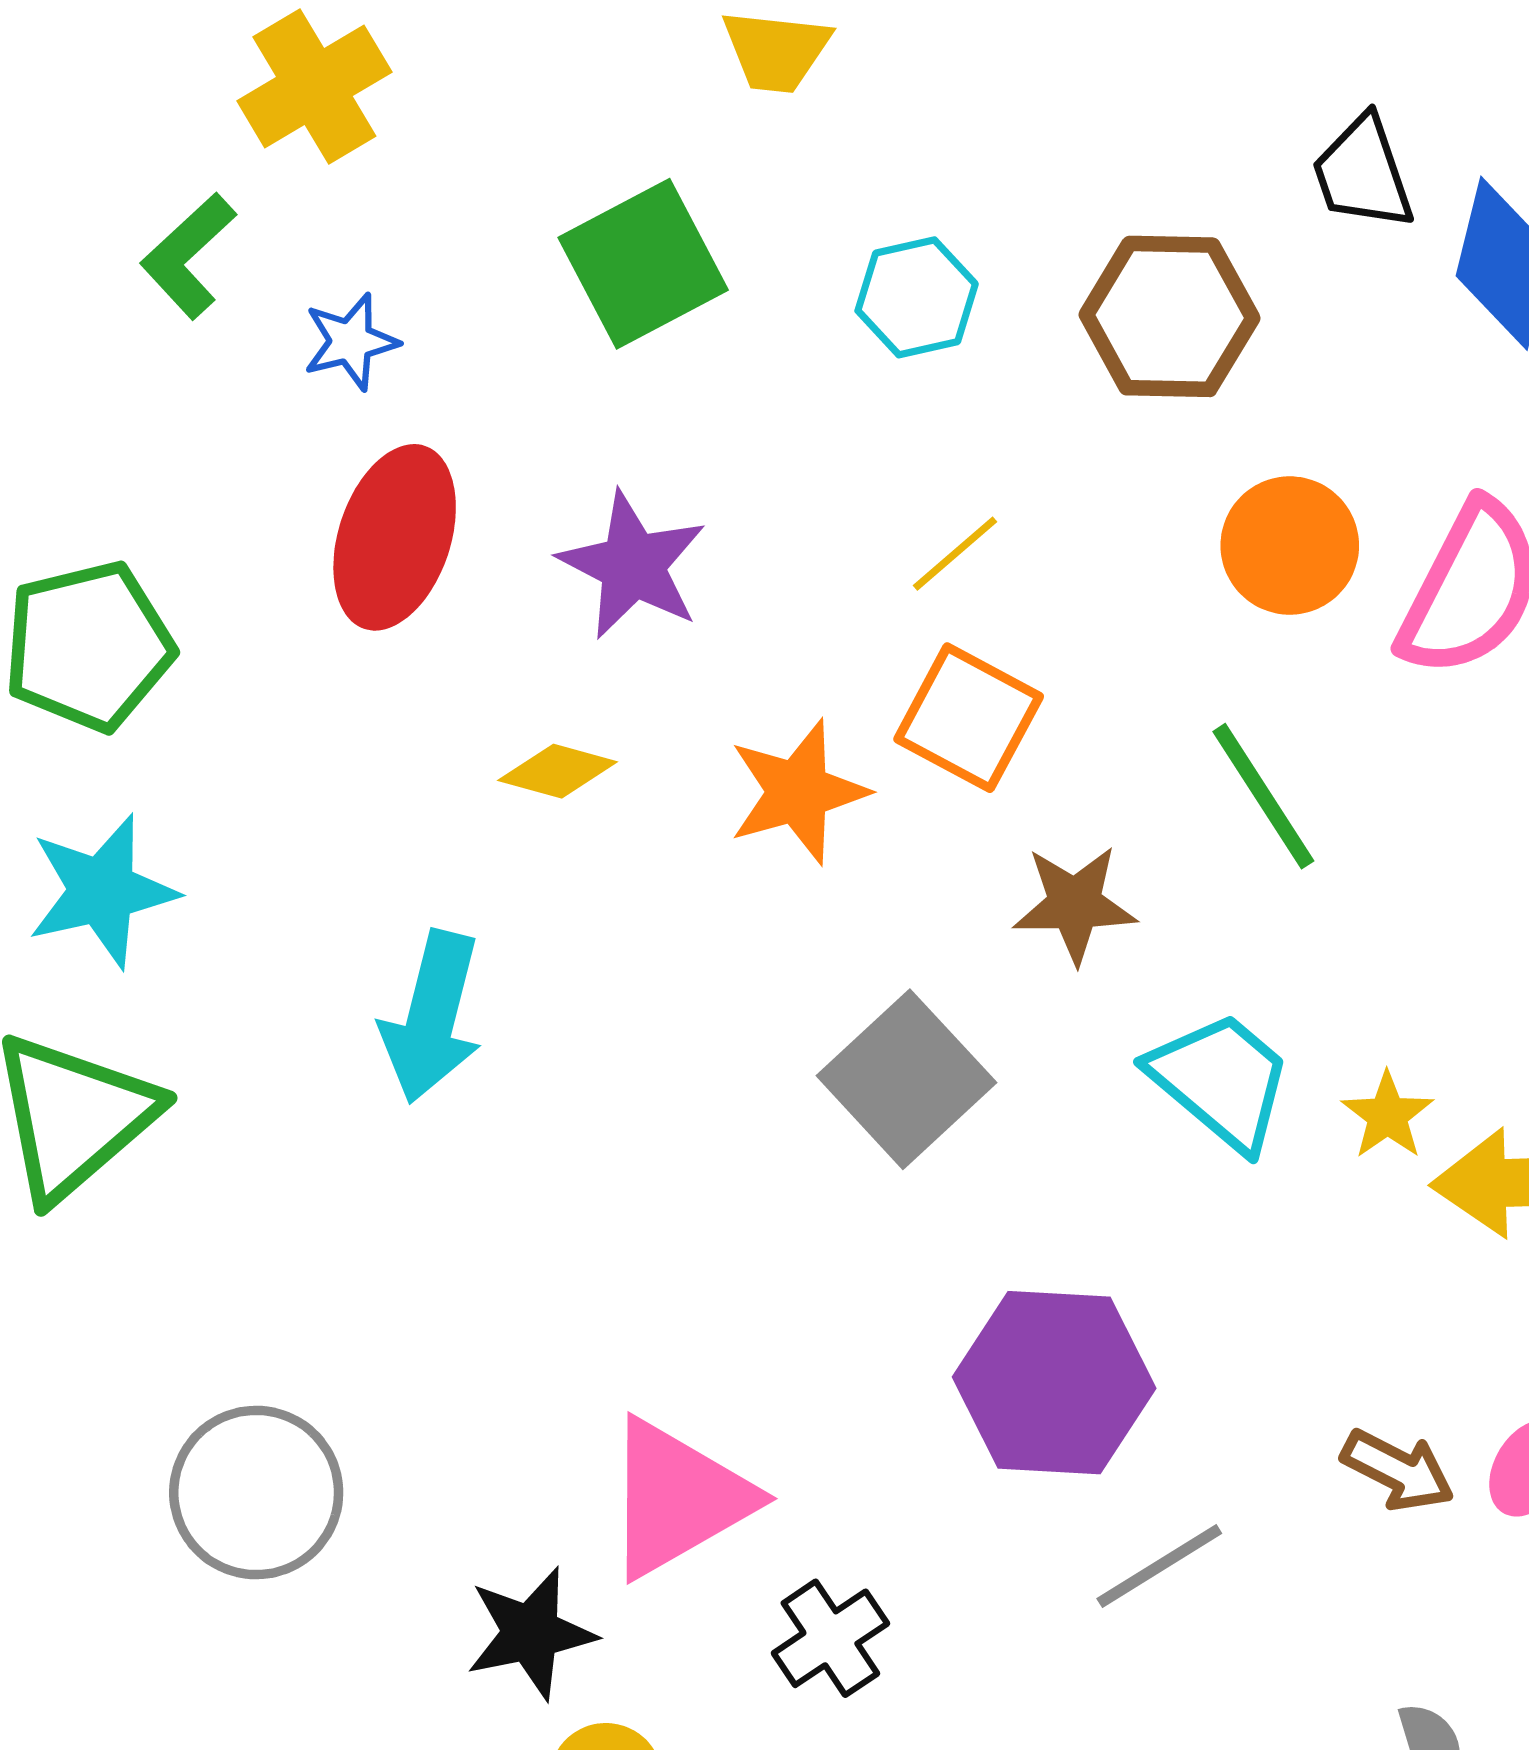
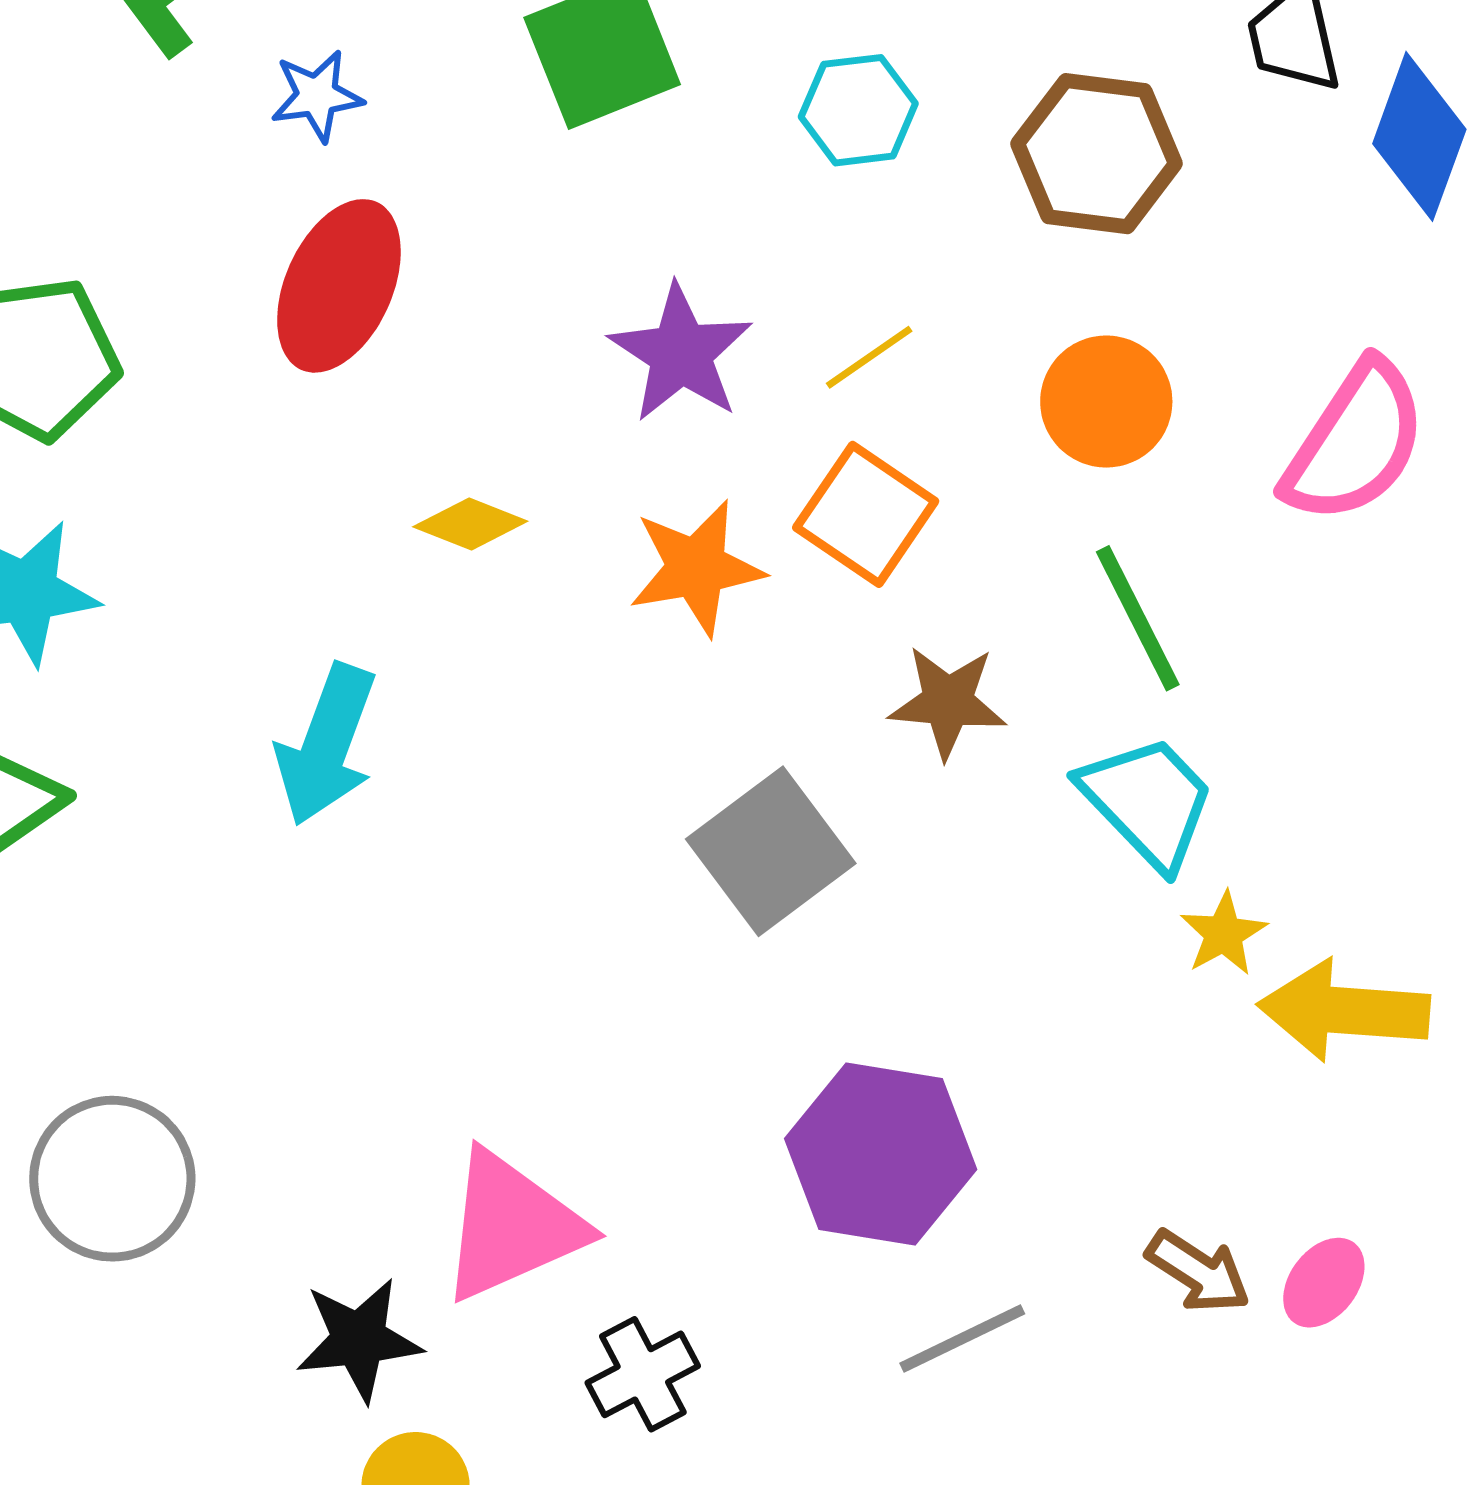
orange circle: (1290, 546) -> (1106, 402), moved
purple star: (633, 565) -> (681, 353), moved
cyan trapezoid: (1221, 1081) -> (1148, 802), moved

